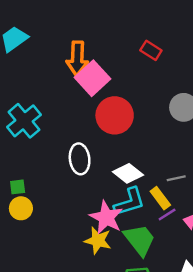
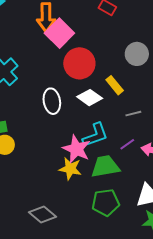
white diamond: (128, 173) -> (90, 98), moved
yellow rectangle: (160, 198) -> (115, 85), moved
green trapezoid: (140, 240) -> (105, 166), turned -60

